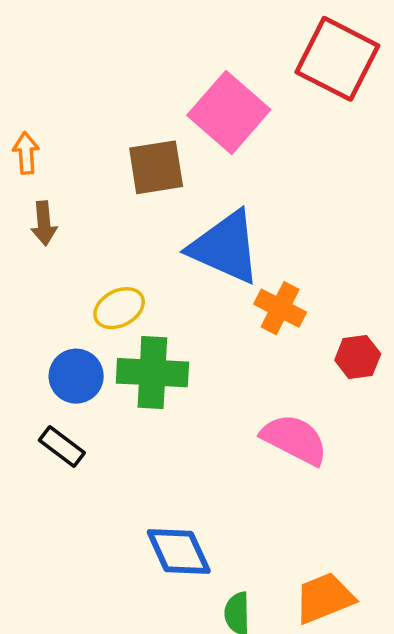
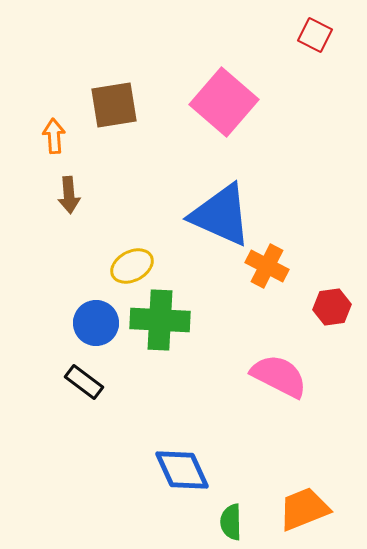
red square: (337, 59) -> (315, 35), moved, size x0.5
brown square: (156, 167) -> (114, 105), moved

